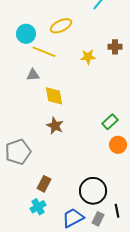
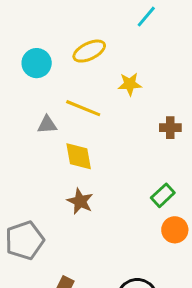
brown cross: (115, 47) -> (170, 128), moved
yellow line: (44, 52) -> (83, 108), moved
yellow star: (88, 57) -> (130, 84), moved

